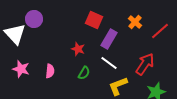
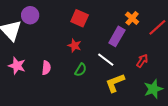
red square: (94, 20) -> (80, 18), moved
purple rectangle: (109, 39) -> (117, 36), moved
red arrow: (145, 64) -> (142, 61), size x0.6

